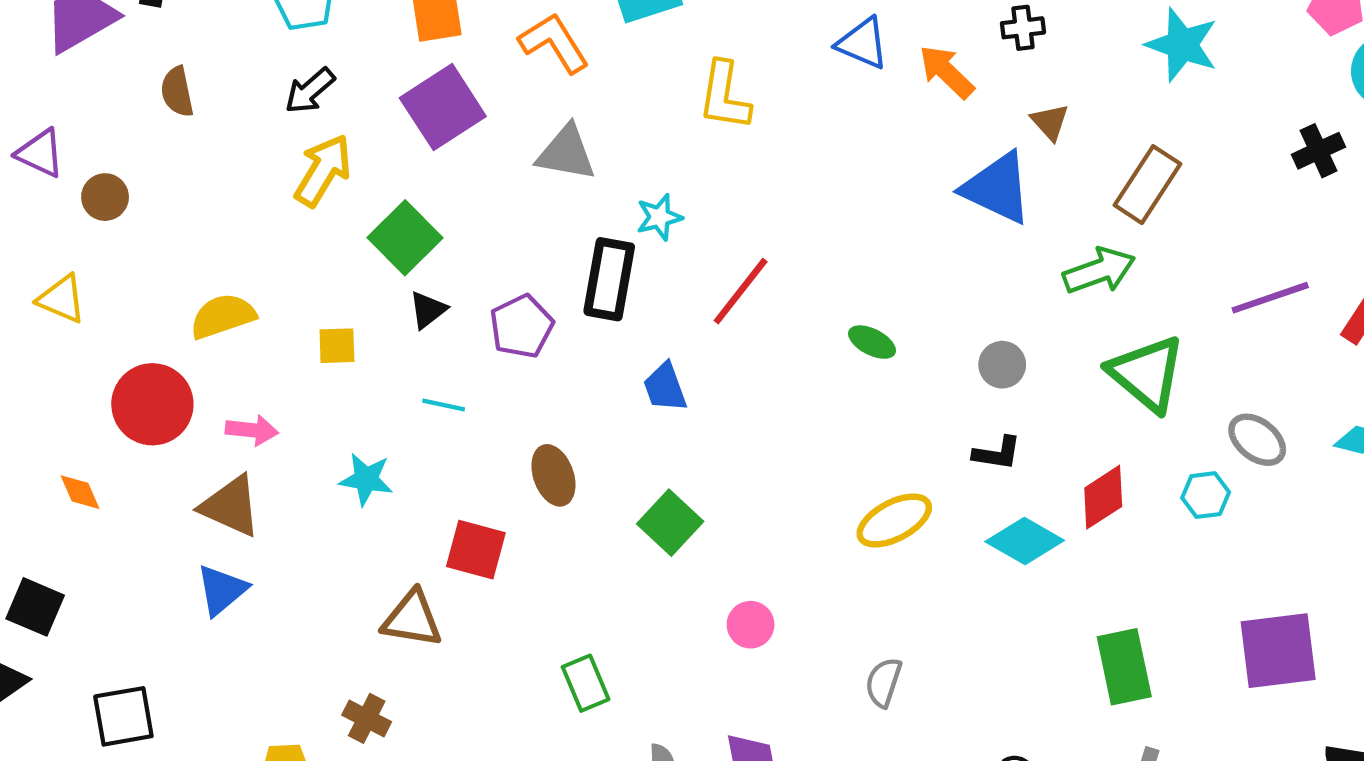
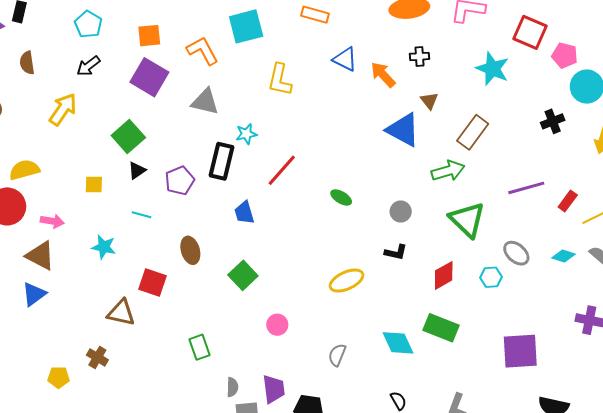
purple square: (443, 107) -> (149, 77), turned -30
yellow arrow: (323, 170) -> (63, 109), moved
yellow semicircle: (223, 316) -> (24, 170), moved
cyan diamond: (1025, 541) -> (398, 343), moved, turned 32
green rectangle: (1124, 667) -> (441, 328), moved, turned -60

